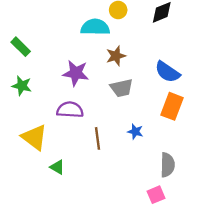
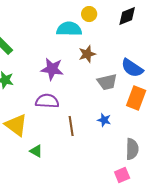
gray trapezoid: (122, 88) -> (107, 82), moved

